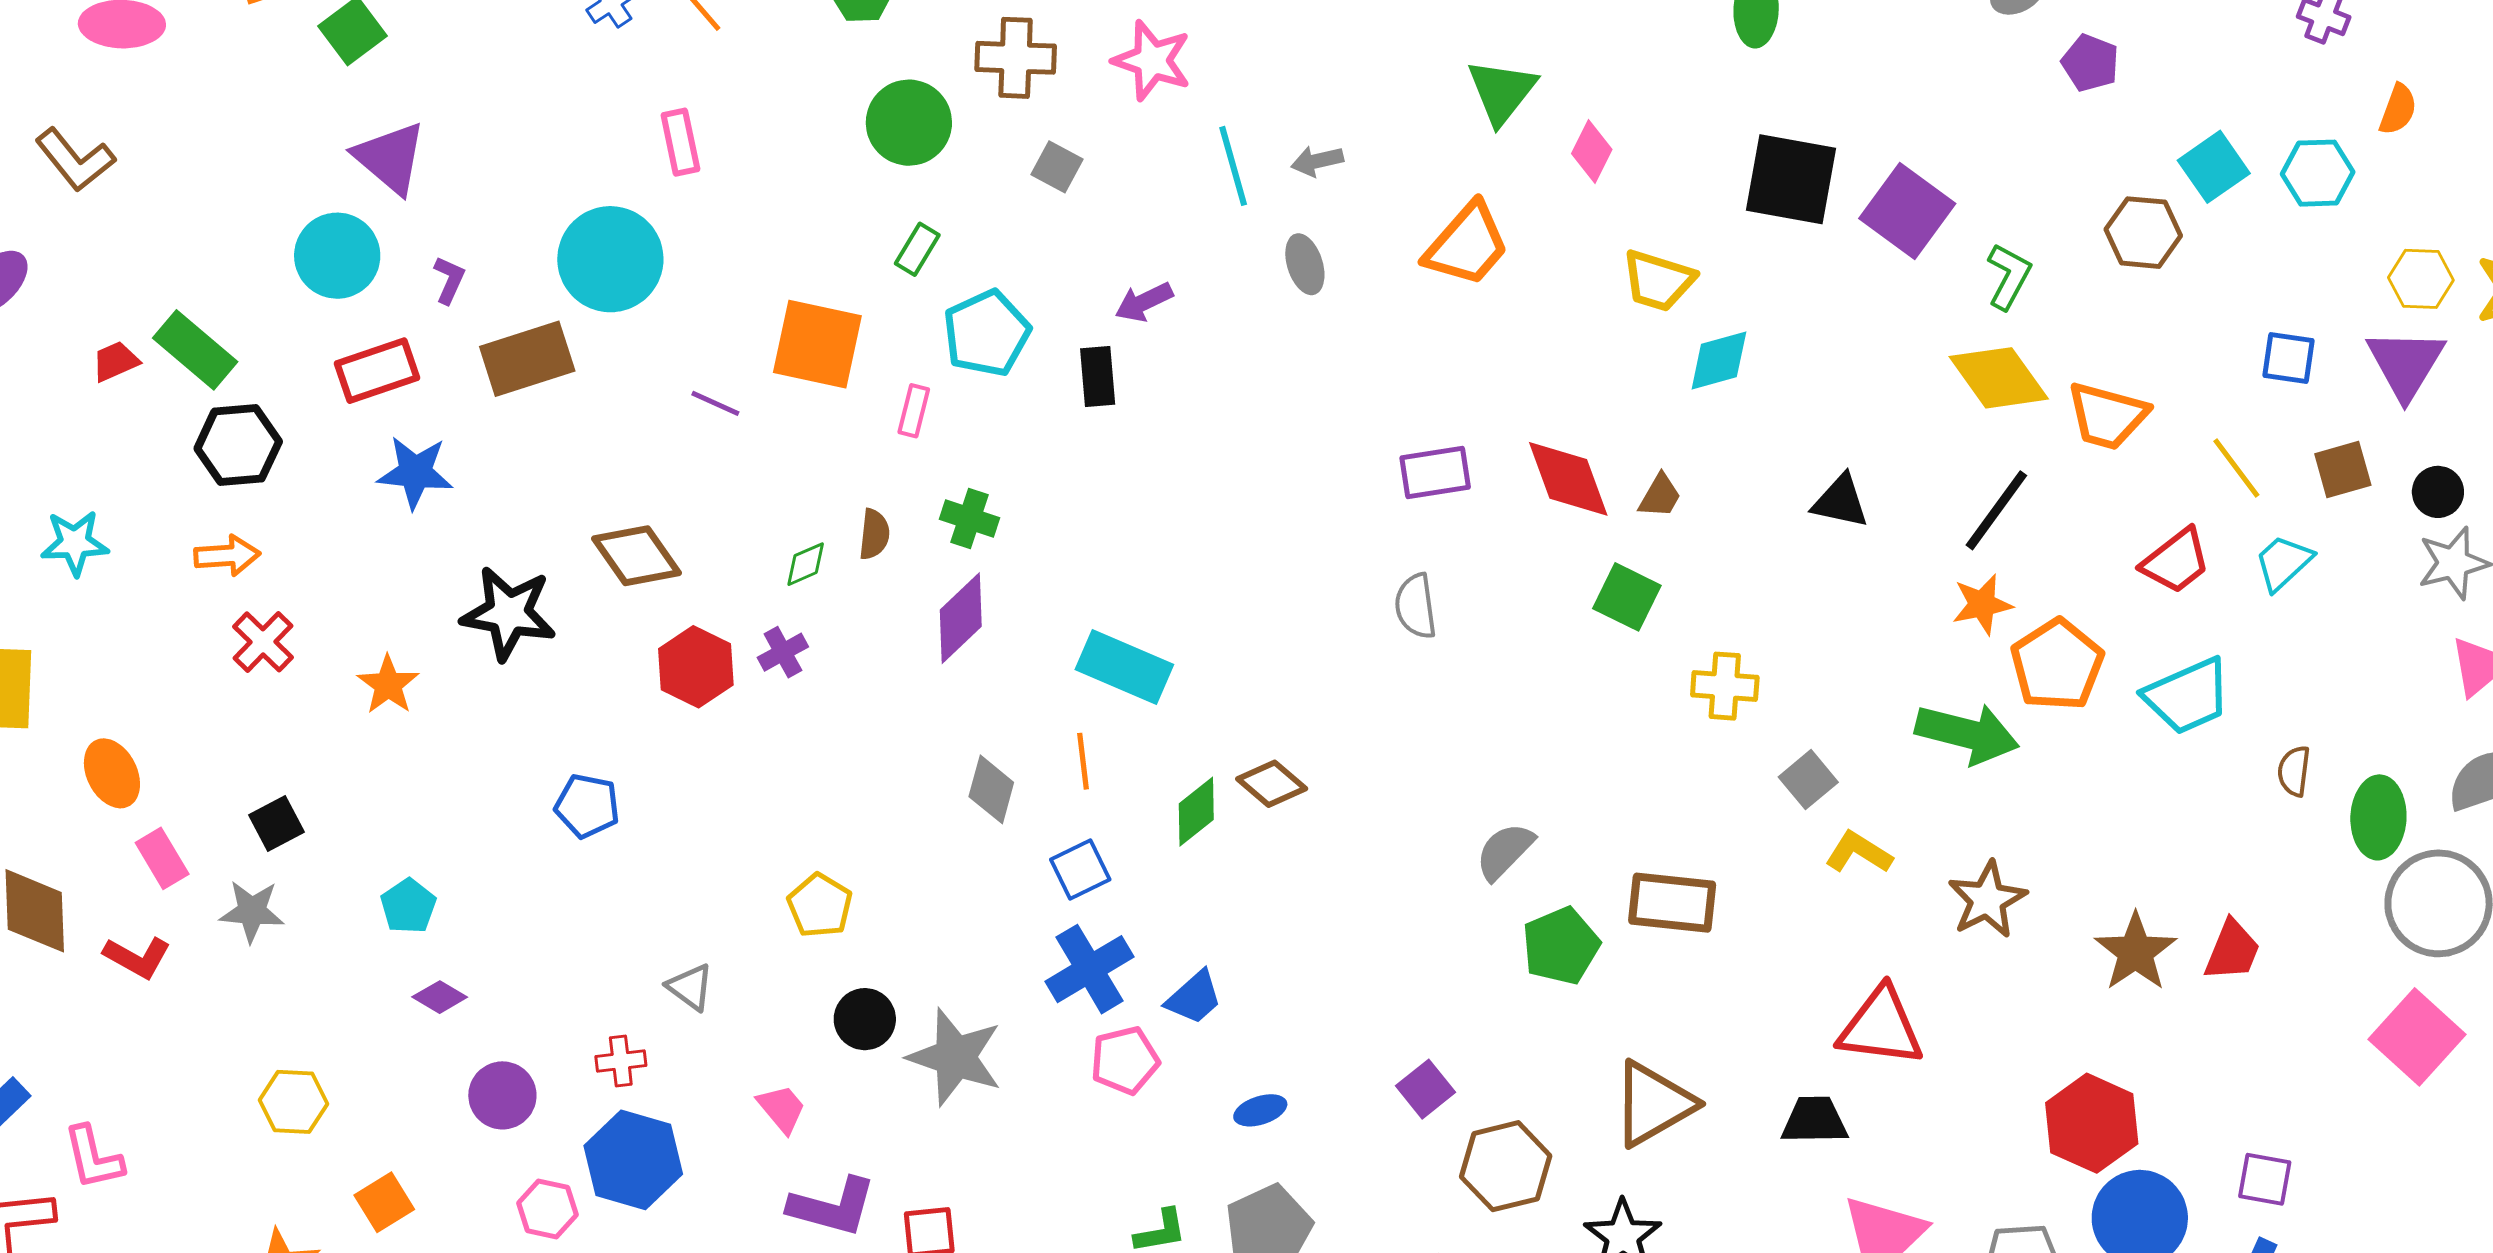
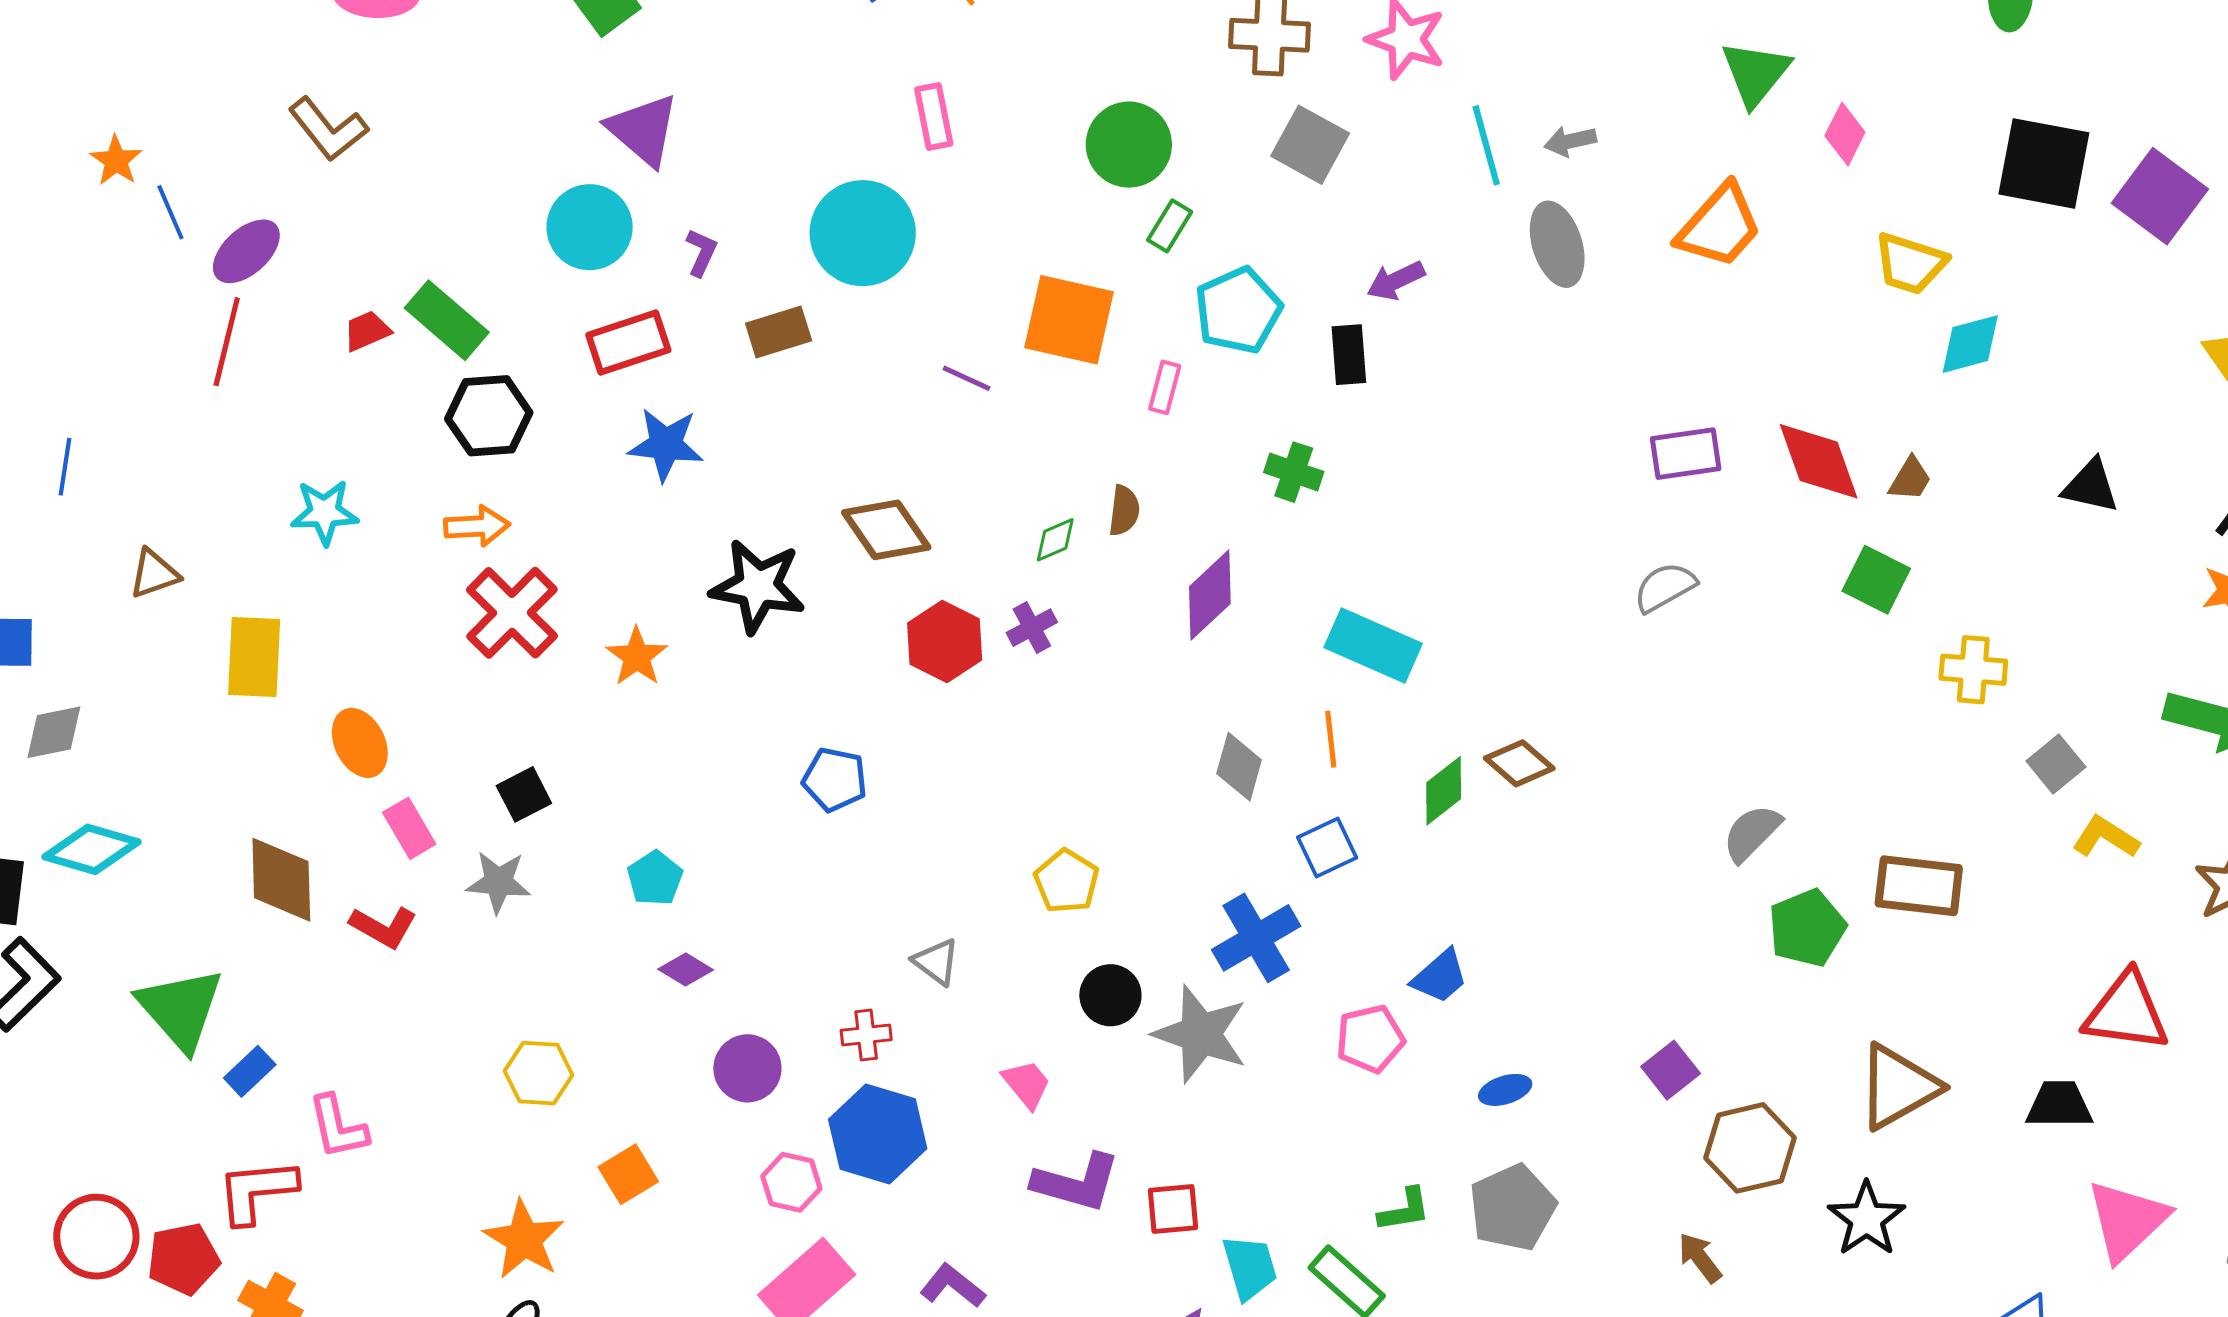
green circle: (909, 123) -> (1129, 145), moved
gray square: (1057, 167) -> (1310, 145), size x1.5
gray ellipse: (1305, 264) -> (1557, 244), size x1.4
brown rectangle: (527, 359) -> (779, 332), size x0.7
green cross: (969, 518) -> (1294, 472), moved
gray semicircle: (1416, 606) -> (1665, 587), turned 68
red cross: (263, 642) -> (512, 613), size x1.5
blue cross: (1090, 969) -> (1256, 938), moved

